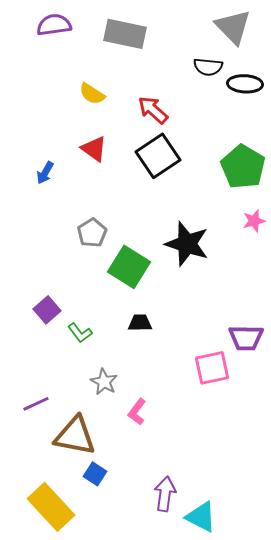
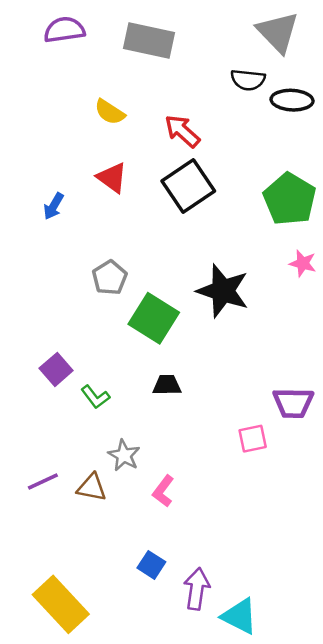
pink star: (254, 221) -> (303, 263), turned 30
pink square: (212, 368) -> (253, 439), size x0.7
brown triangle: (75, 436) -> (92, 487), moved, size x0.6
blue square: (95, 474) -> (151, 565), moved

